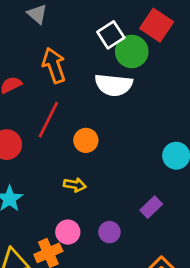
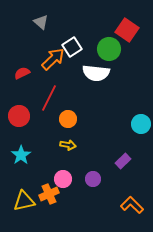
white square: (111, 35) -> (72, 47), moved
orange arrow: (54, 65) -> (53, 59), turned 65
orange circle: (86, 140) -> (68, 119), moved

